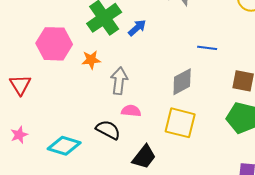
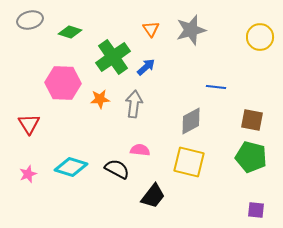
gray arrow: (119, 81) -> (134, 104), moved
cyan diamond: (64, 146) -> (71, 167), moved

